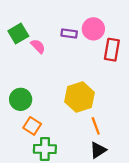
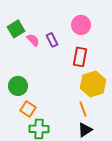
purple rectangle: (69, 34) -> (52, 40), moved, turned 56
red rectangle: (112, 50) -> (80, 57), moved
yellow hexagon: (80, 97) -> (93, 84), moved

